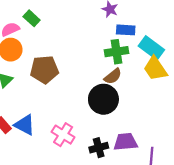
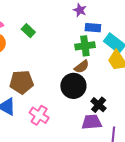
green rectangle: (32, 18) -> (28, 31), moved
brown pentagon: (44, 70) -> (22, 82), moved
black cross: (99, 148) -> (99, 105), moved, turned -35

